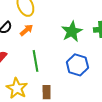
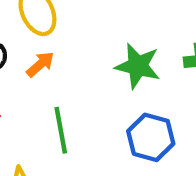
green star: (72, 31) -> (138, 66), turned -30

